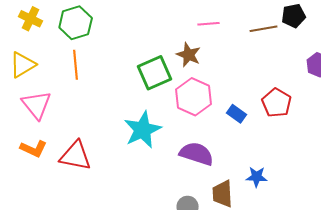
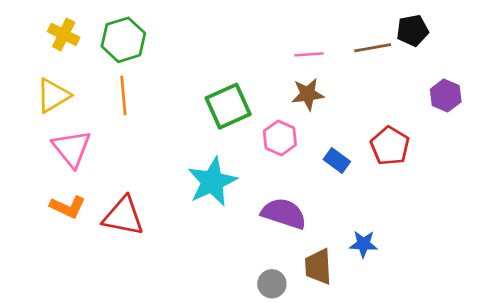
pink line: (209, 24) -> (309, 54), moved
brown star: (189, 55) -> (308, 94), moved, turned -30
pink hexagon: (194, 97) -> (280, 138), size x0.7

